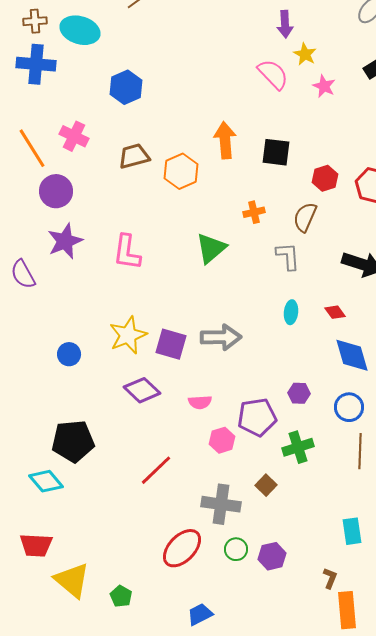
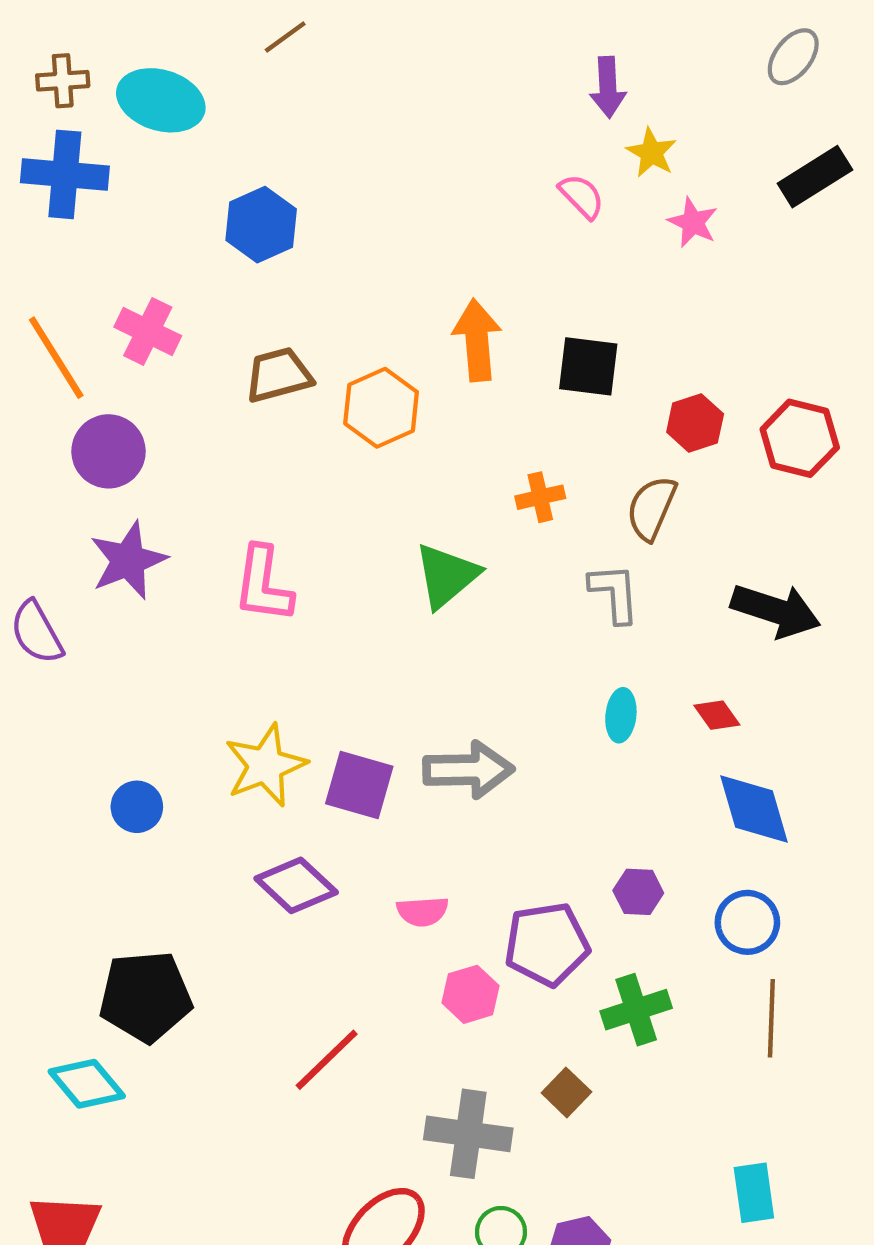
pink semicircle: (273, 74) -> (582, 196), size x0.7

